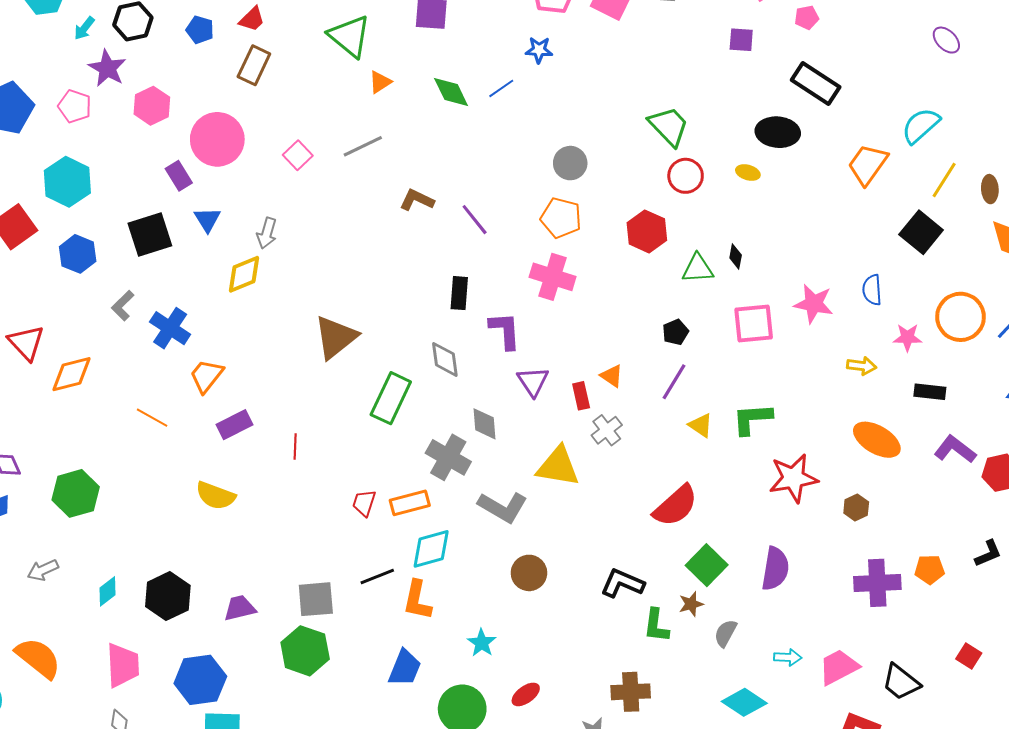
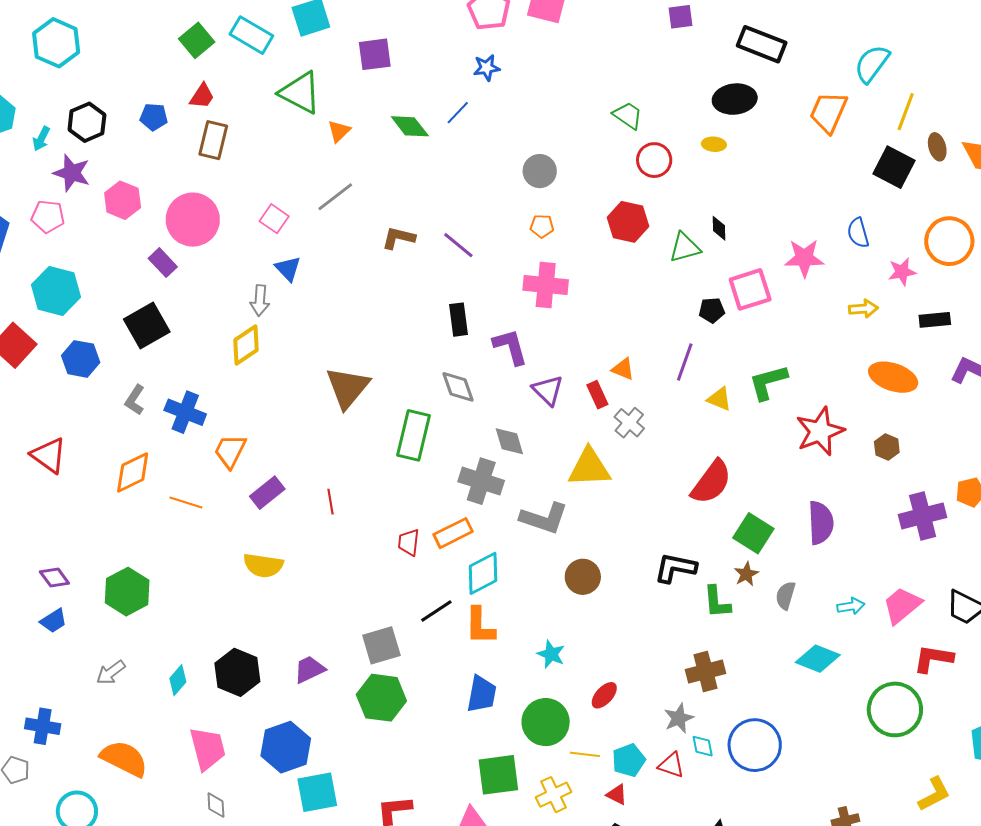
green trapezoid: (669, 126) -> (628, 115), size x0.7
brown ellipse: (990, 189) -> (937, 147), moved
orange pentagon: (561, 218) -> (542, 226), size x0.6
blue triangle: (207, 220) -> (288, 269), moved
black pentagon: (675, 332) -> (712, 310), moved, turned 30
orange diamond: (72, 374) -> (133, 472), moved

